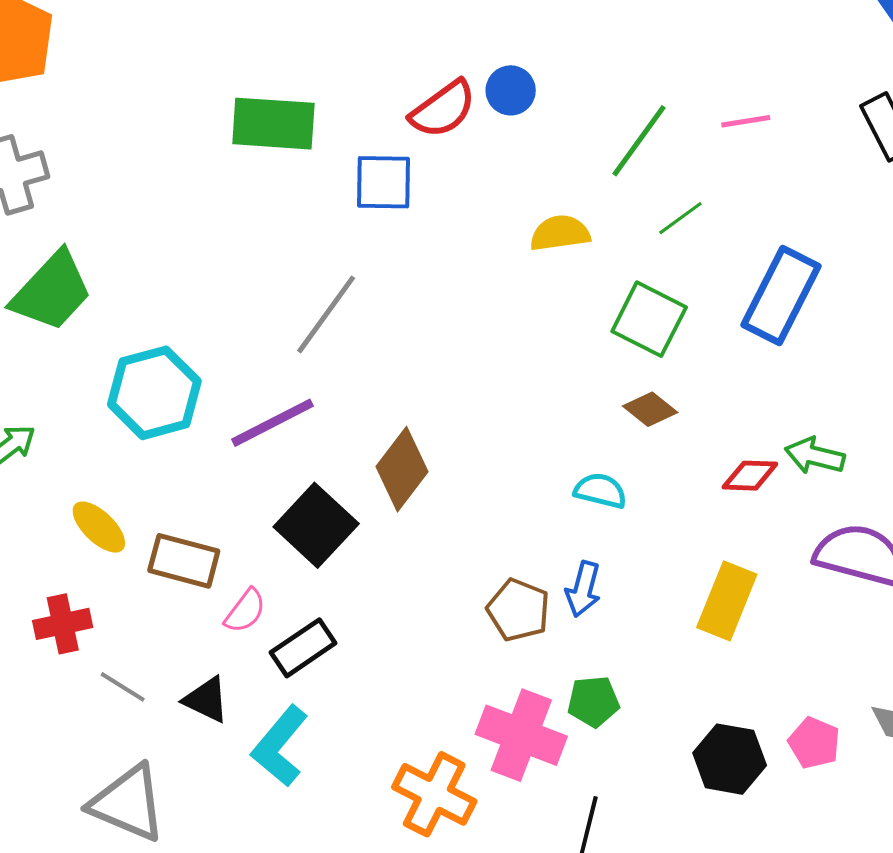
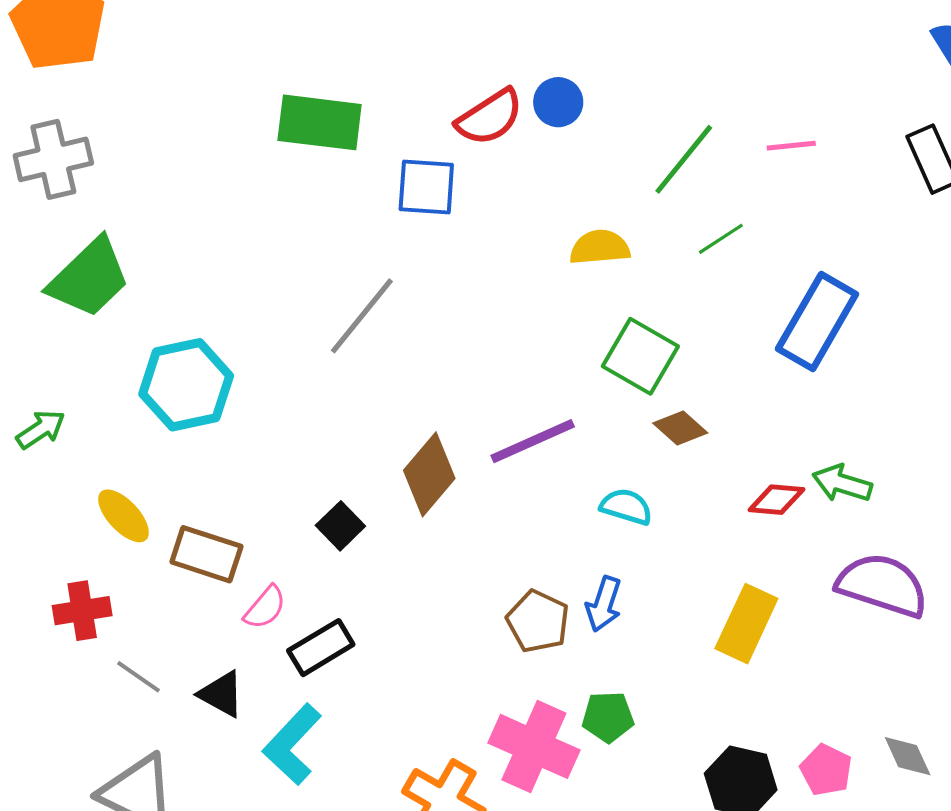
green square: (649, 319) -> (640, 356), moved
purple line: (272, 423) -> (533, 441), moved
black square: (316, 525) -> (340, 526), size x0.6

